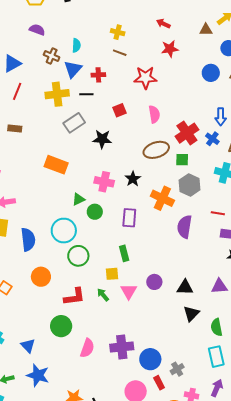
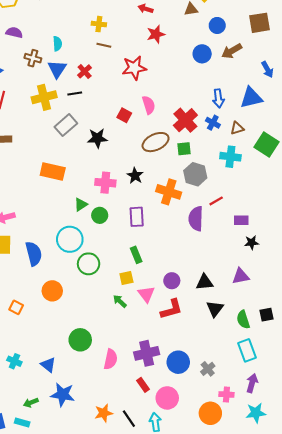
red cross: (98, 75) -> (85, 71), turned -32
red square: (119, 110) -> (124, 115), moved, turned -32
red line: (218, 213) -> (216, 201), moved, turned -32
red L-shape: (74, 297) -> (171, 309), moved
red rectangle: (159, 383) -> (143, 385), moved

